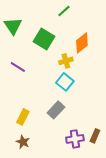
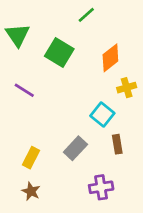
yellow cross: (66, 61) -> (127, 88), moved
cyan square: (65, 82) -> (102, 115), moved
brown rectangle: (95, 136) -> (117, 144), moved, turned -32

